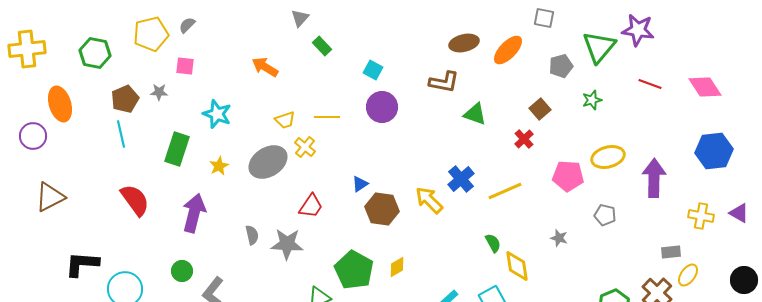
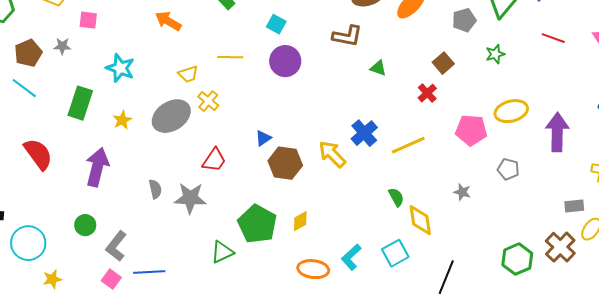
green triangle: (475, 114) -> (378, 68), size x0.7
yellow line: (327, 117) -> (230, 57), moved
cyan line: (121, 134) -> (24, 88), turned -40

